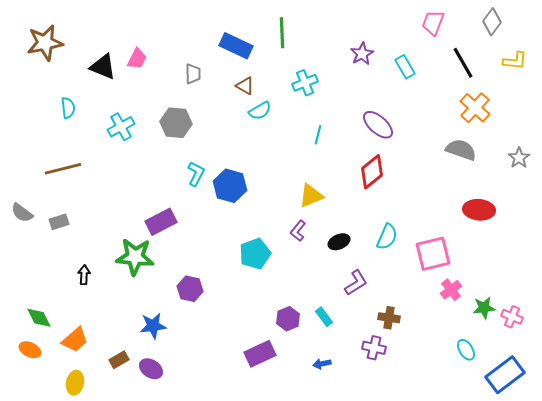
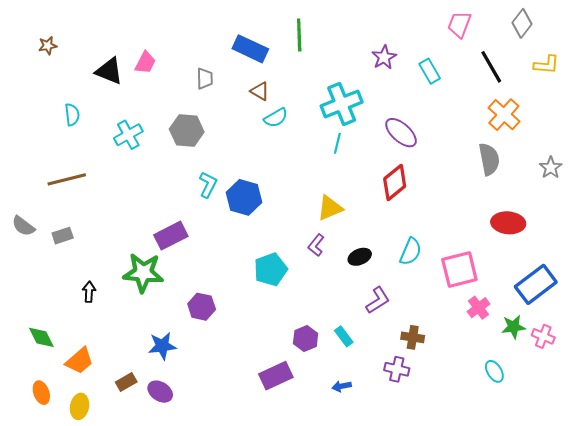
brown star: (45, 43) -> (48, 46), size x0.5
cyan cross: (305, 83) -> (342, 104), moved, size x1.5
gray semicircle: (461, 150) -> (489, 159), turned 60
orange ellipse: (30, 350) -> (41, 393), moved, turned 45
blue rectangle: (505, 375) -> (536, 284), moved

